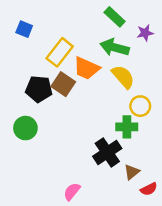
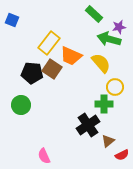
blue square: (24, 29) -> (12, 20), moved
green arrow: (115, 47) -> (109, 39), moved
pink semicircle: (72, 192) -> (44, 156), moved, turned -63

